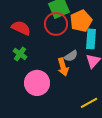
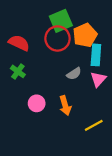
orange arrow: (63, 67) -> (65, 106), moved
pink circle: (37, 83) -> (37, 103), size x0.6

